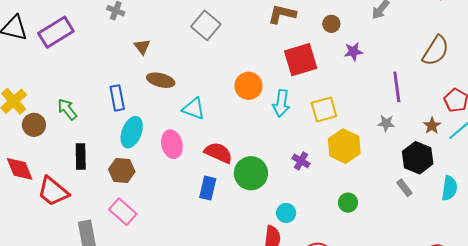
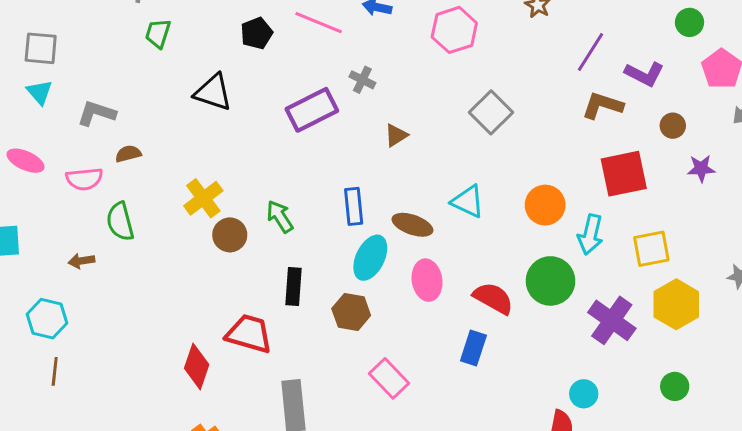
purple rectangle: (56, 32) -> (312, 110), moved
brown triangle: (142, 47) -> (396, 135), turned 30
brown ellipse: (161, 80) -> (412, 225), moved
cyan triangle: (194, 109) -> (468, 201), moved
purple cross: (301, 161) -> (612, 320), size x1.8
red diamond: (20, 169) -> (197, 366), moved, turned 36
green circle: (251, 173) -> (551, 281), moved
red trapezoid: (53, 191) -> (249, 334), turned 152
pink rectangle: (123, 212) -> (389, 378), moved

